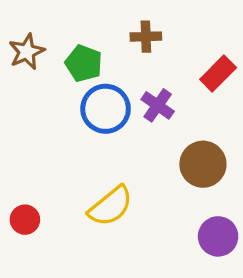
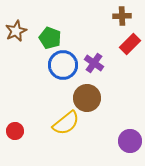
brown cross: (146, 37) -> (122, 16), moved
brown circle: (203, 164) -> (87, 98), moved

